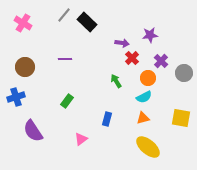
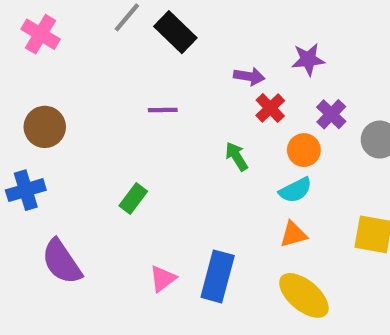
purple line: (65, 59) -> (163, 110), moved
blue rectangle: (107, 119) -> (218, 276), moved, size x1.6

